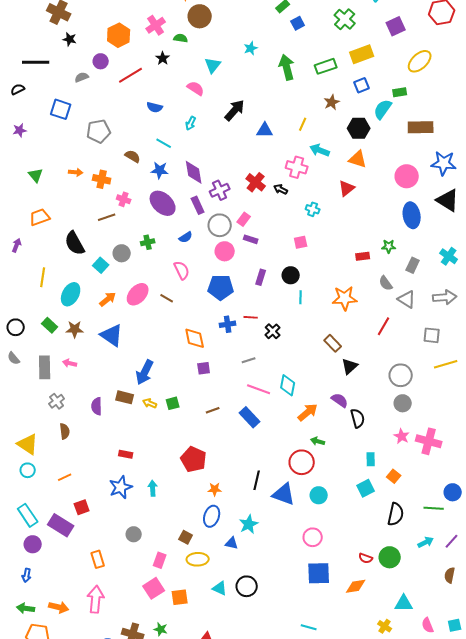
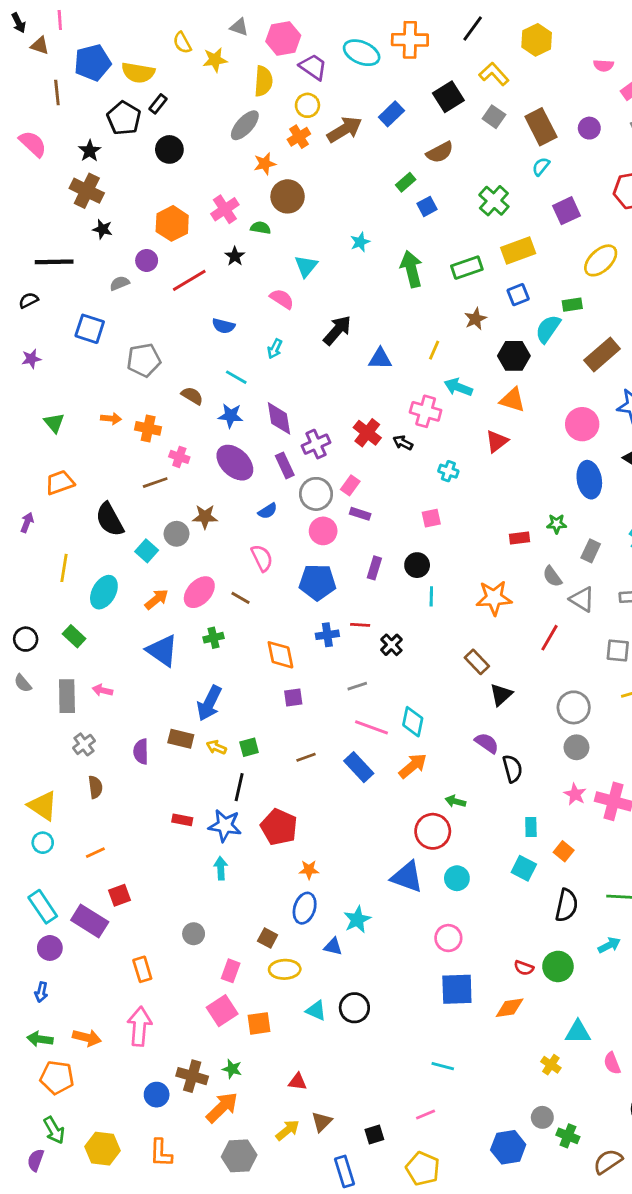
brown rectangle: (421, 127) -> (602, 354), turned -40
green cross: (148, 242) -> (214, 638), moved
brown star: (75, 329) -> (205, 517), moved
orange arrow: (308, 412) -> (413, 766), moved
black line: (257, 480) -> (239, 787), moved
blue star: (121, 487) -> (225, 826), moved, turned 30
cyan square: (366, 488) -> (524, 868), turned -36

